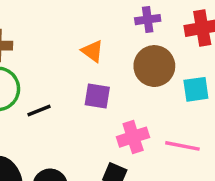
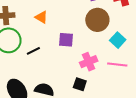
orange triangle: (92, 51) -> (41, 17), moved
cyan square: (196, 89) -> (118, 40), moved, turned -35

